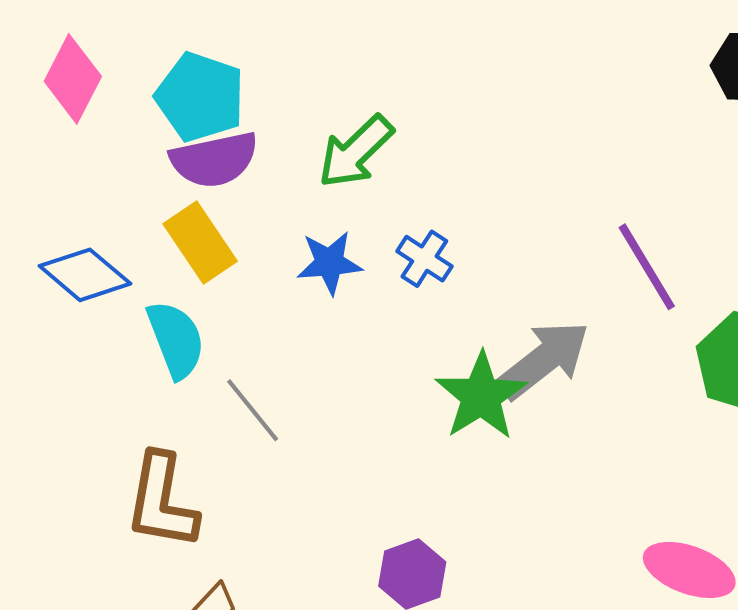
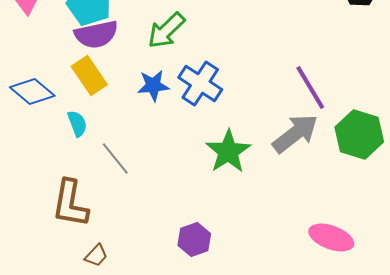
blue cross: (424, 259) -> (200, 83), size x1.6
cyan semicircle: (176, 340) -> (77, 123), size x0.7
gray arrow: (544, 360) -> (295, 133), moved

